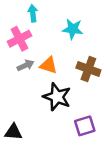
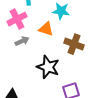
orange triangle: (49, 65) -> (46, 29), moved

